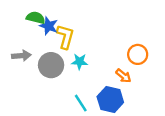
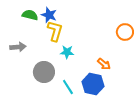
blue star: (49, 26) -> (49, 15), moved
orange circle: (138, 54) -> (125, 32), moved
gray circle: (51, 65) -> (44, 72), moved

